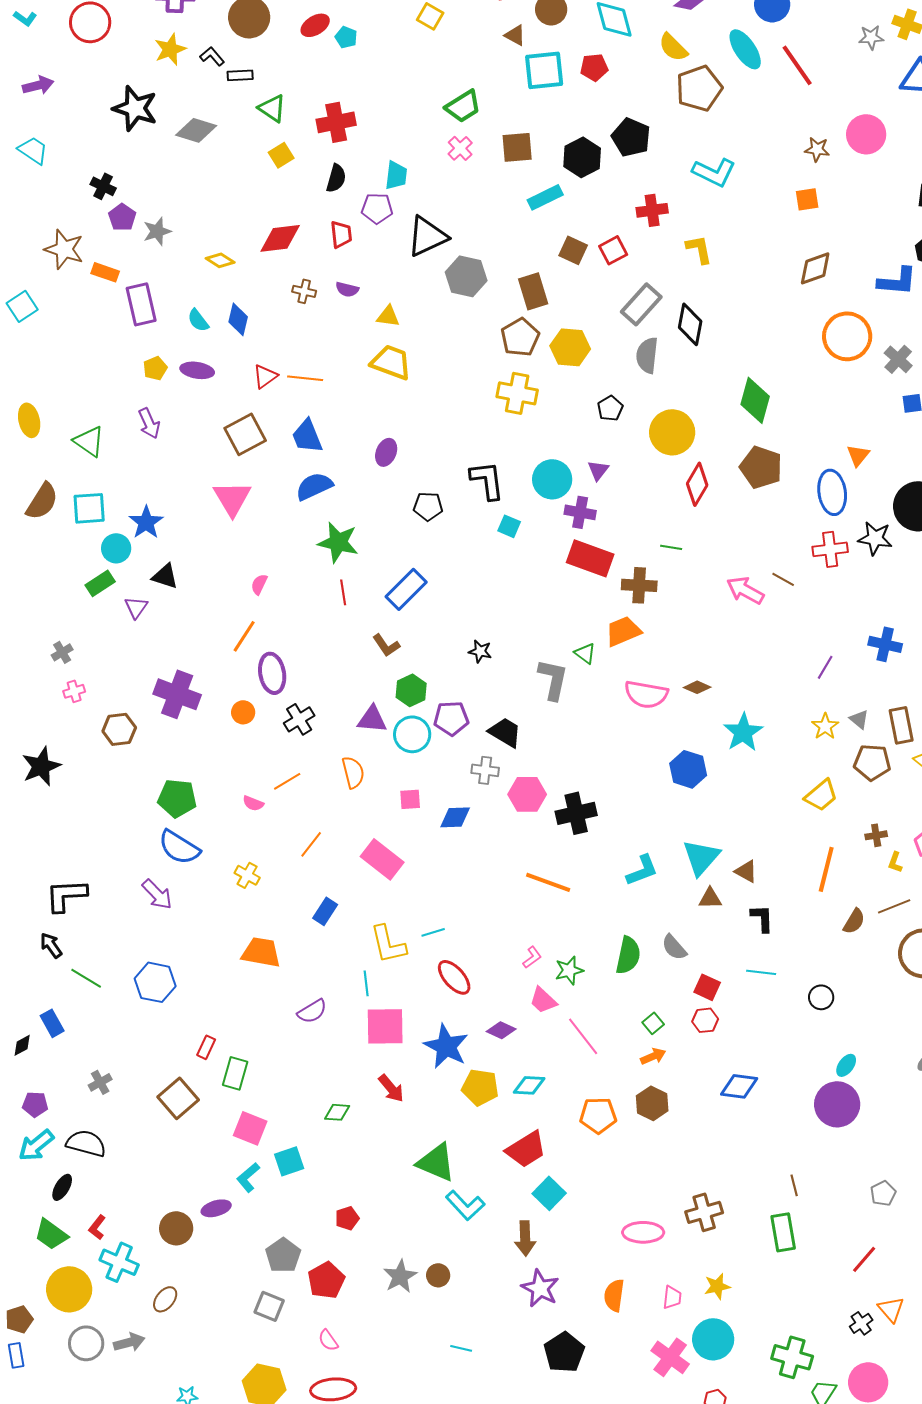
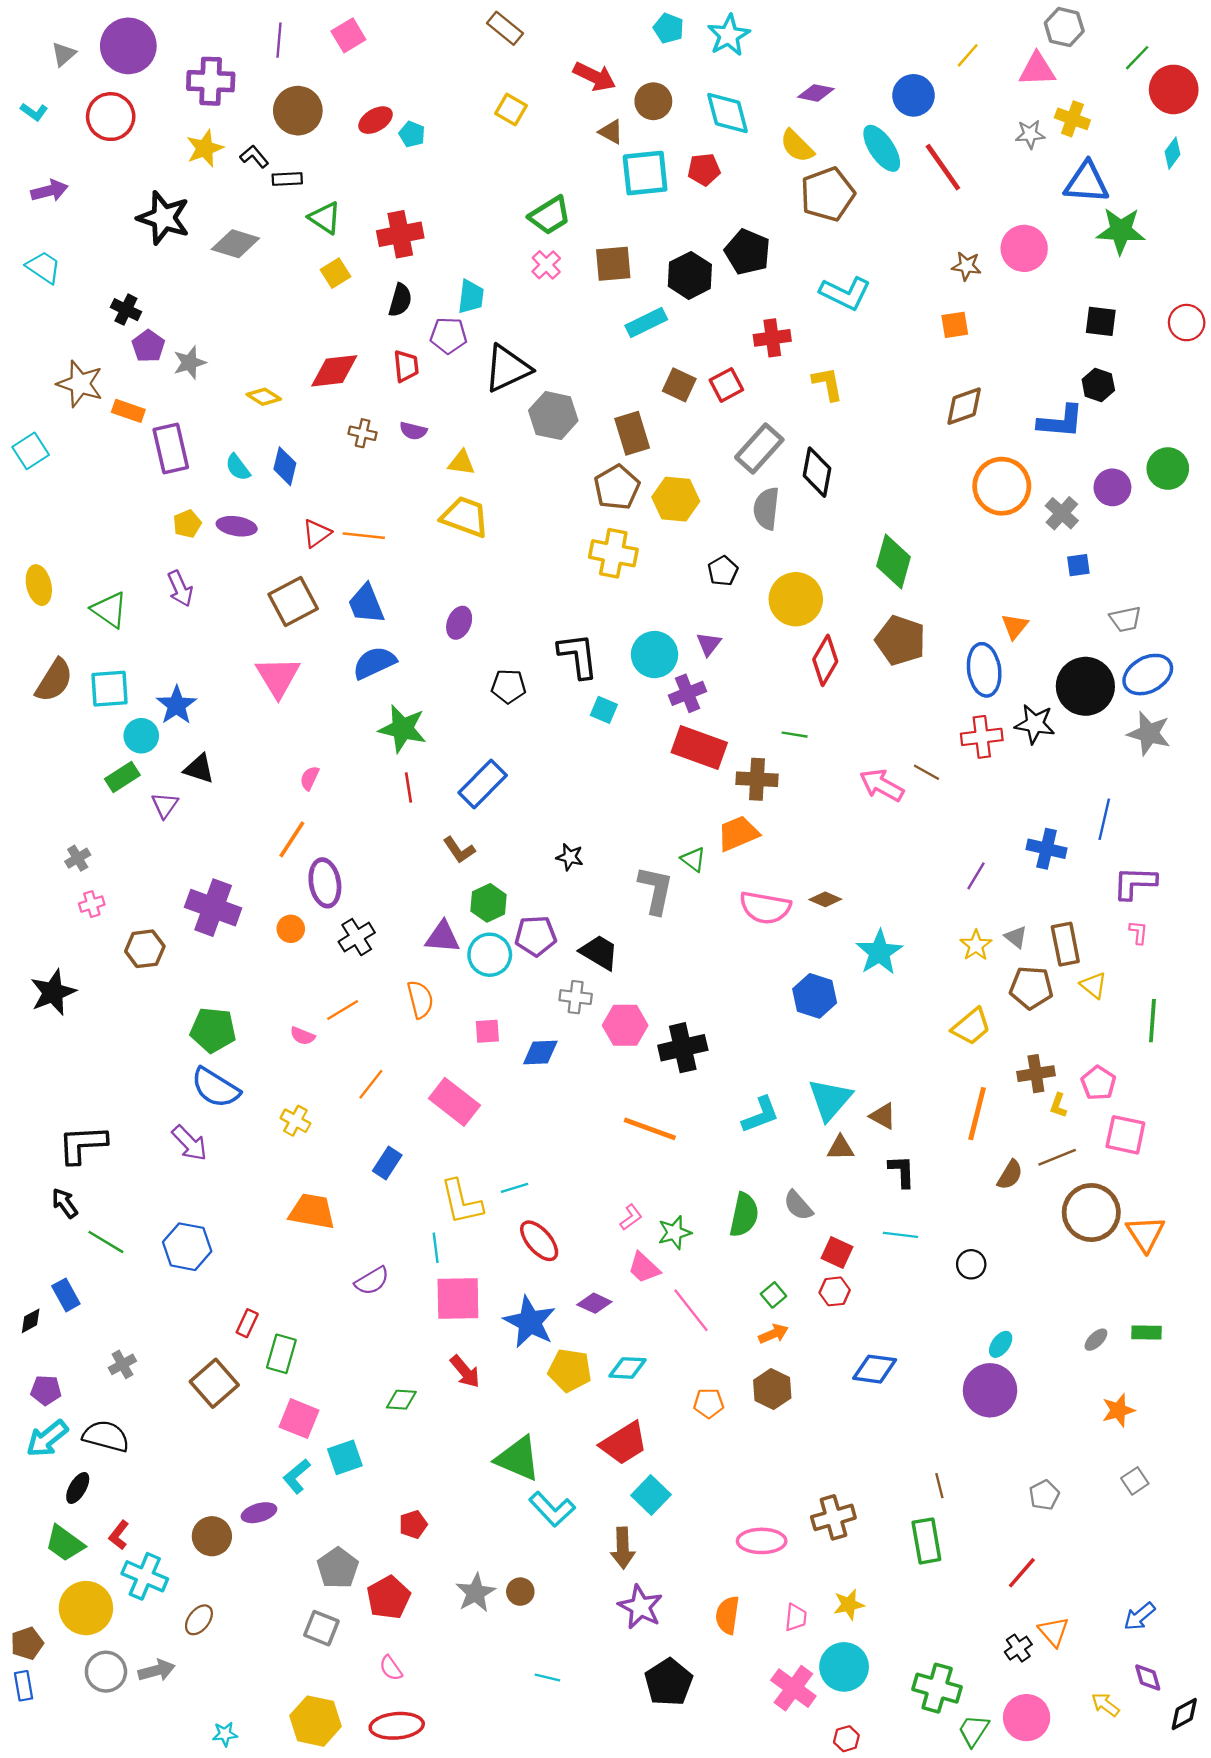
purple cross: (580, 512) -> (687, 693), turned -32
brown cross: (876, 835) -> (1036, 1074), size x1.4
orange pentagon: (598, 1115) -> (709, 1403), size x0.7

